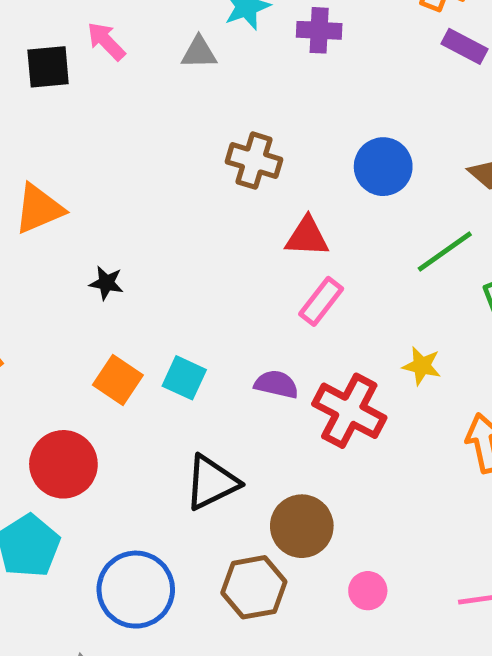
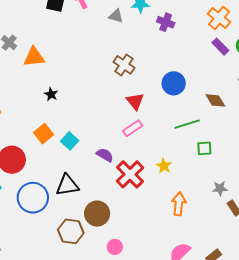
red triangle: (307, 237) -> (135, 101), turned 30
blue circle: (136, 590) -> (33, 198), moved

